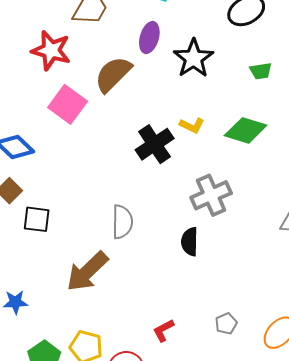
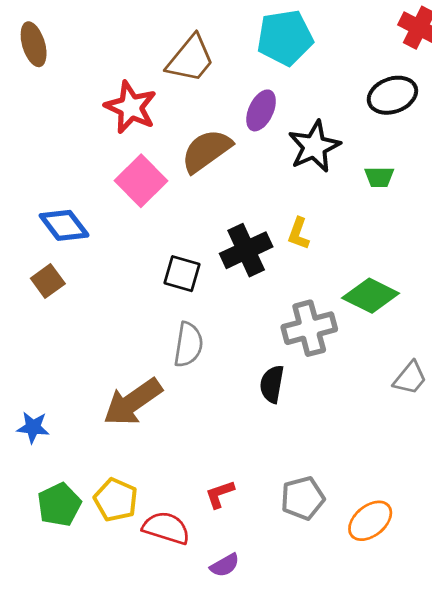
green trapezoid: (261, 71) -> (379, 177), moved
yellow L-shape: (192, 126) -> (299, 234), turned 75
green diamond: (246, 130) -> (371, 296), moved
black square: (37, 219) -> (182, 274), moved
gray pentagon: (226, 324) -> (303, 498), size x1.5

